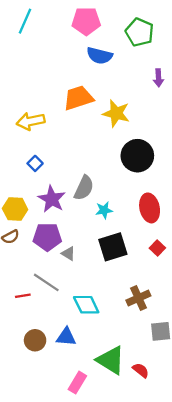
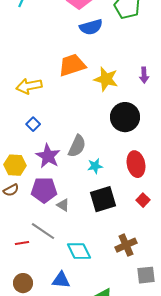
blue semicircle: (100, 56) -> (91, 27), turned -30
purple arrow: (158, 78) -> (144, 75), moved
brown circle: (35, 340) -> (23, 283), moved

